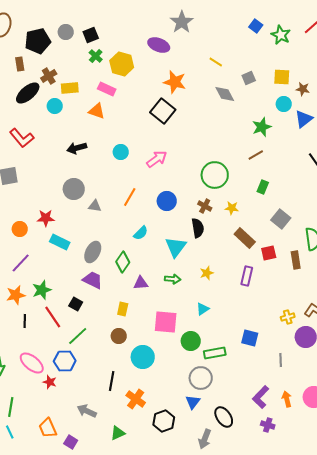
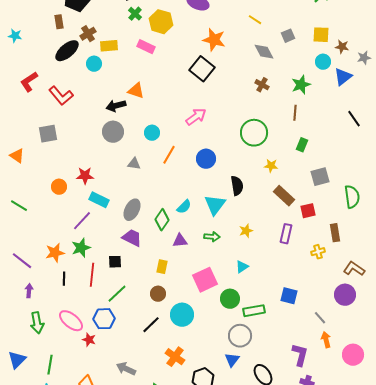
orange triangle: (97, 111) -> (136, 91), moved
cyan circle: (121, 152) -> (152, 133), moved
brown line: (256, 155) -> (295, 113), turned -56
gray circle: (74, 189) -> (113, 132), moved
brown cross: (205, 206) -> (262, 85), moved
gray square: (281, 219) -> (320, 177), turned 36
cyan semicircle: (141, 233) -> (184, 207), moved
brown rectangle: (296, 260) -> (335, 233), moved
purple line: (21, 263) -> (82, 221), moved
black square: (76, 304) -> (115, 262), turned -32
red line: (53, 317) -> (92, 275), turned 40
yellow cross: (288, 317) -> (318, 252), moved
pink square: (166, 322) -> (205, 280), turned -30
gray line: (281, 360) -> (320, 318), turned -40
black line: (112, 381) -> (151, 325), moved, turned 36
purple L-shape: (261, 397) -> (300, 355), turned 150
orange arrow: (287, 399) -> (326, 340), moved

